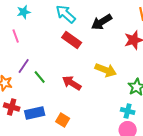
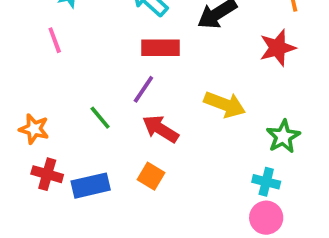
red rectangle: (72, 40) -> (160, 48), turned -36
purple line: (24, 66) -> (143, 89), moved
orange square: (63, 120) -> (151, 176), moved

